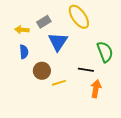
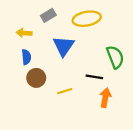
yellow ellipse: (79, 17) -> (87, 19), turned -65
gray rectangle: (44, 22) -> (48, 15), moved
brown circle: (42, 71) -> (36, 78), moved

